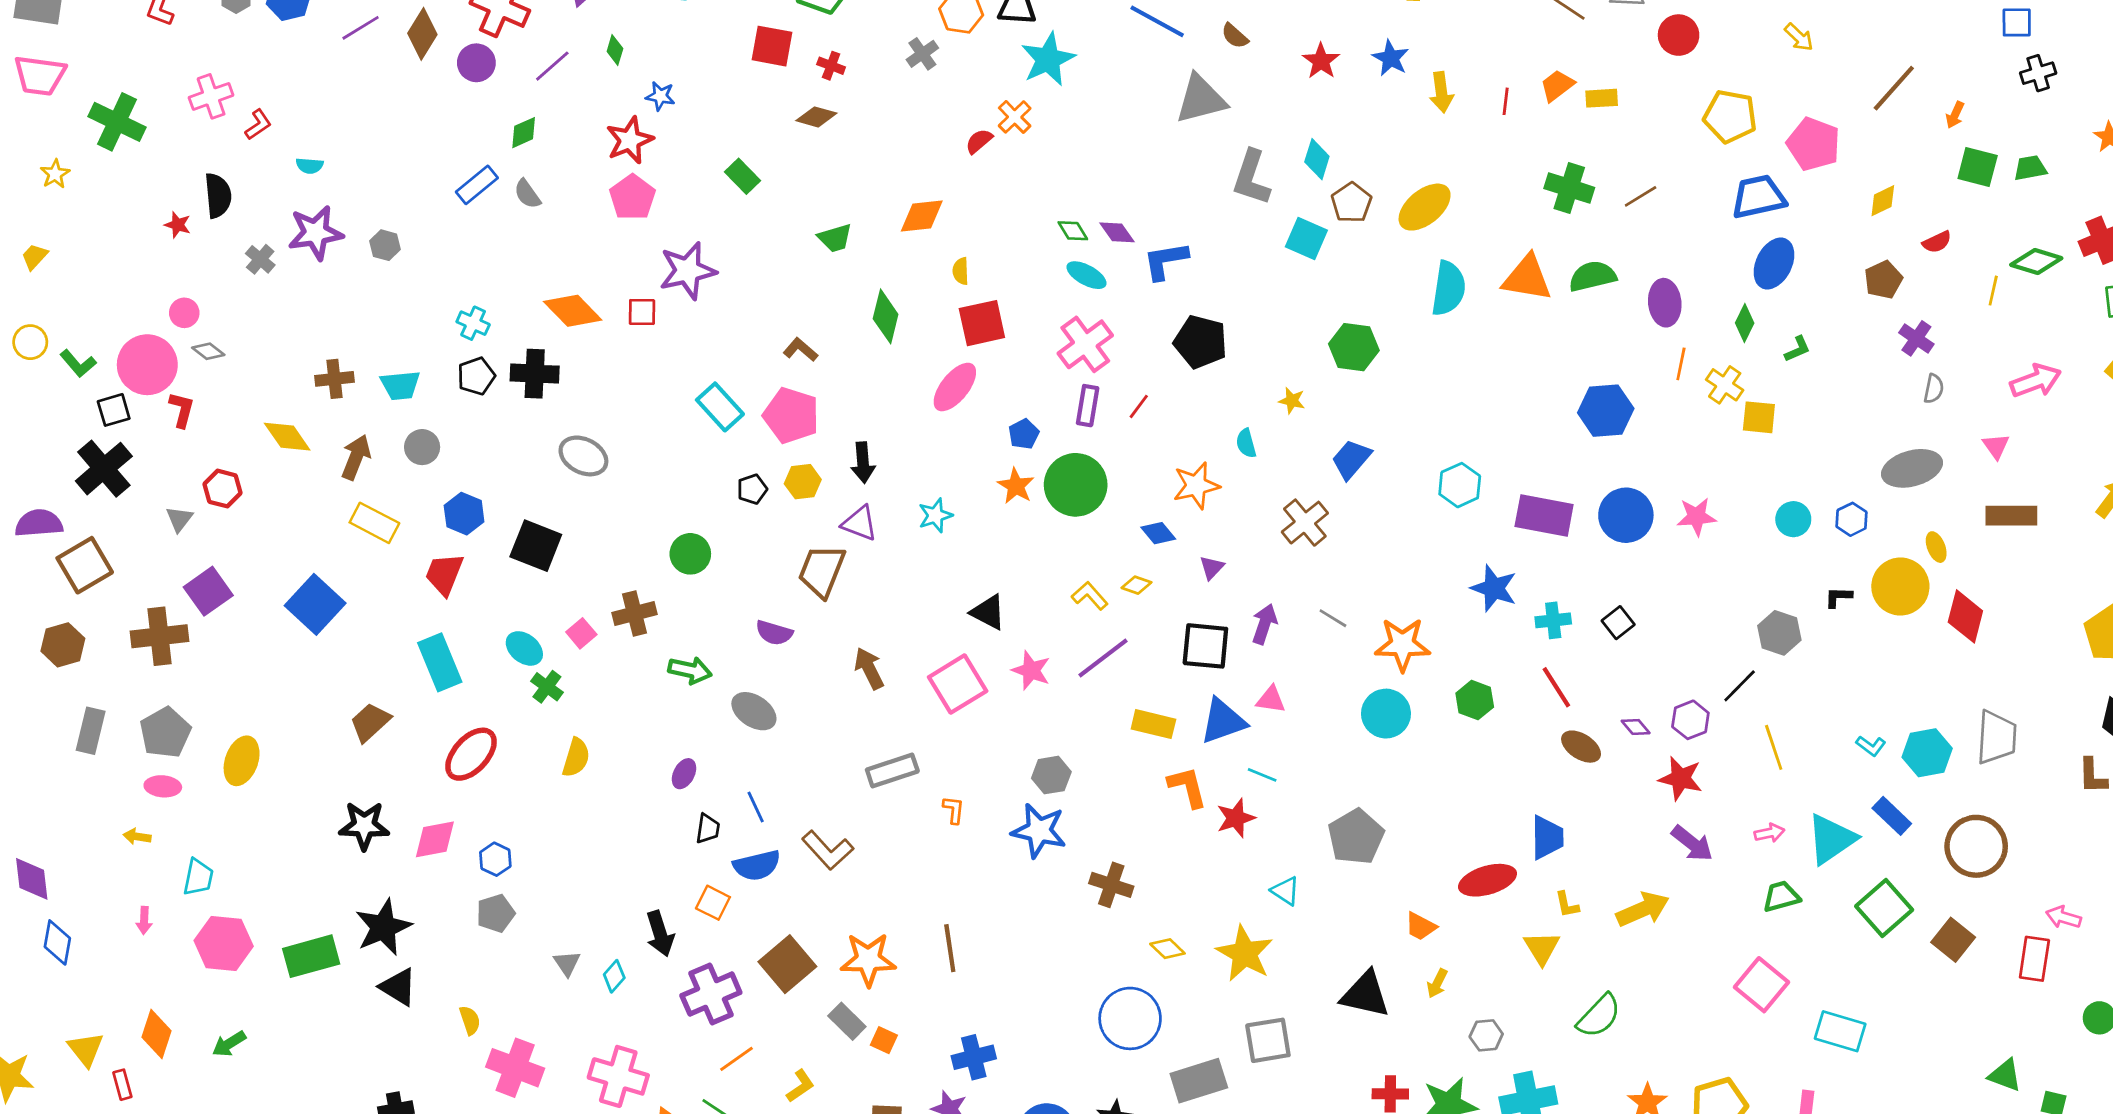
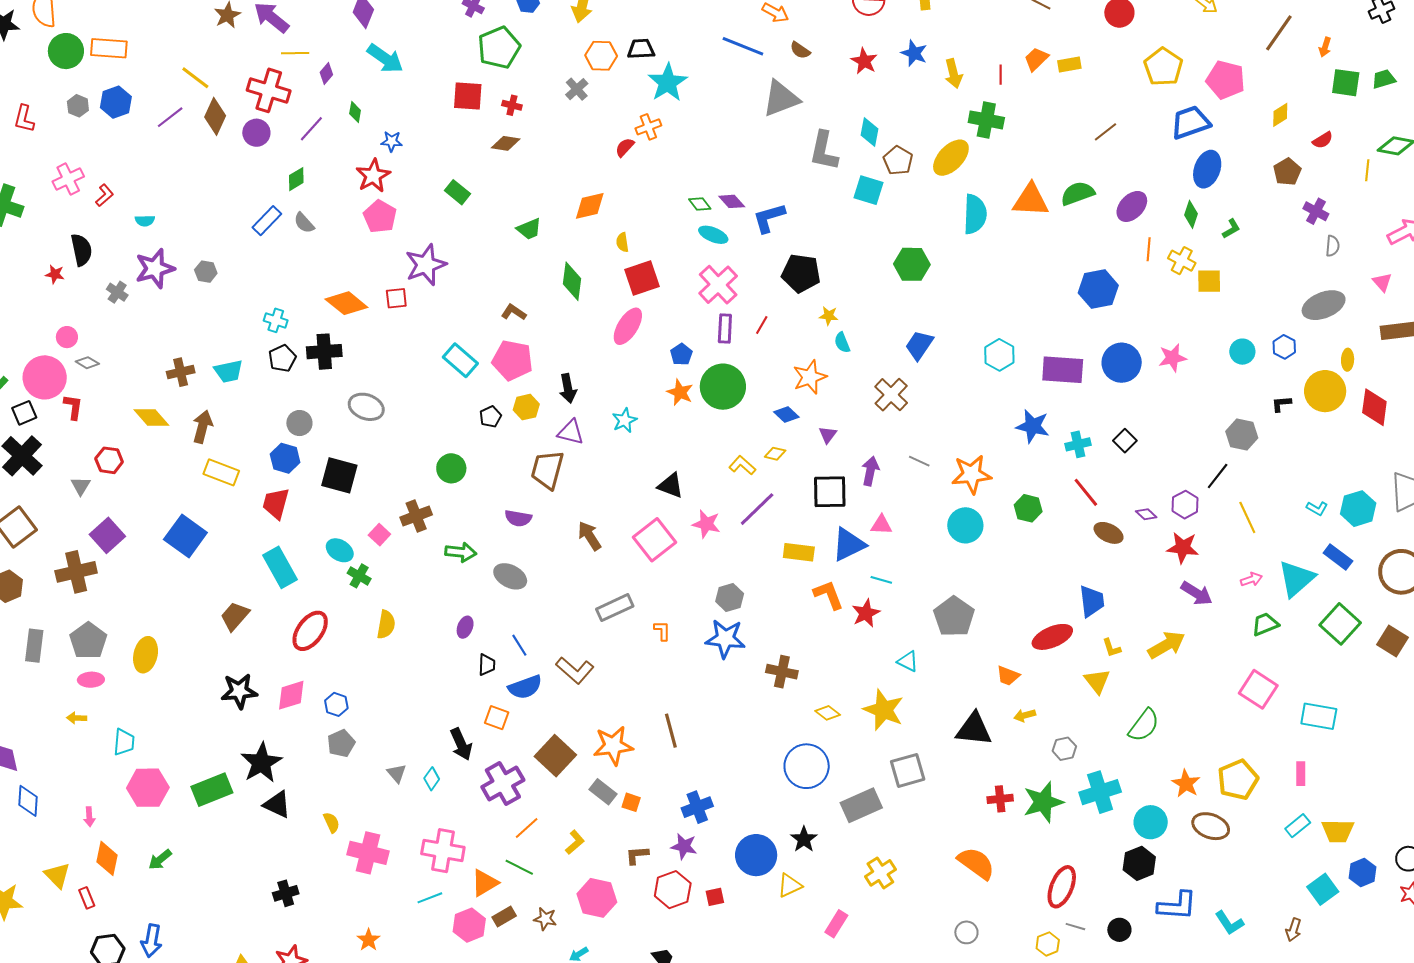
yellow pentagon: (1730, 116) -> (1163, 67), turned 30
orange cross: (1015, 117) -> (648, 127), turned 30
green cross: (1569, 188) -> (986, 120), moved
purple ellipse: (1665, 303) -> (1132, 206), turned 56
yellow star: (1292, 401) -> (829, 316), moved
gray circle: (422, 447) -> (299, 423), moved
yellow ellipse: (1936, 547) -> (1348, 360), turned 30
pink arrow: (144, 920) -> (89, 817), moved
yellow arrow: (1437, 983) -> (1025, 715), turned 55

